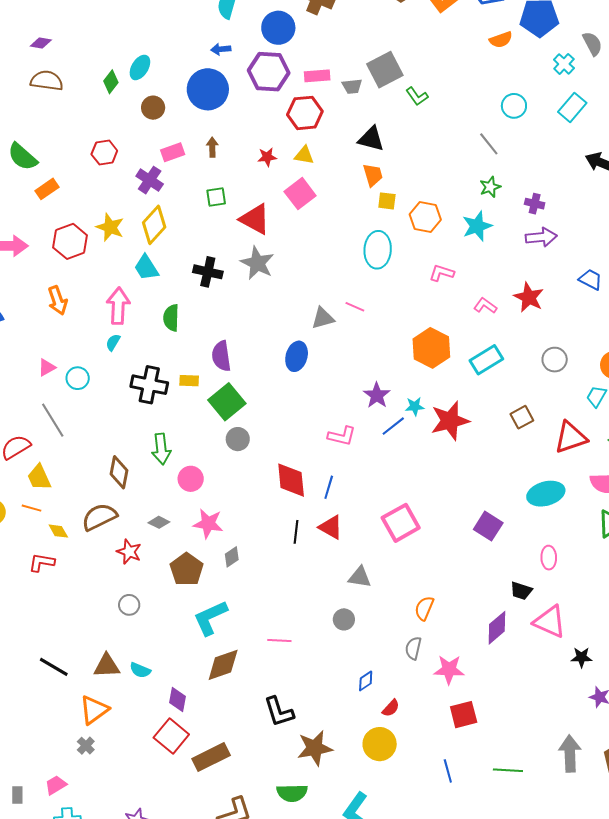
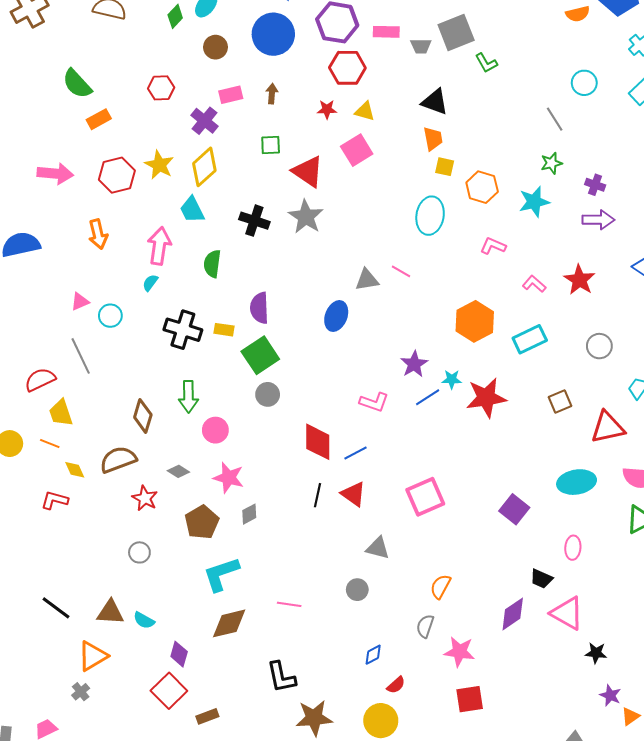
red hexagon: (305, 113) -> (347, 68), moved
blue line: (329, 487) -> (355, 453), turned 40
brown rectangle: (211, 757) -> (207, 716), size x0.6

